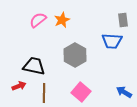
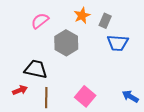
orange star: (62, 20) -> (82, 16), moved
gray rectangle: (123, 20) -> (105, 21), moved, turned 32
gray hexagon: (75, 55) -> (66, 43), moved

